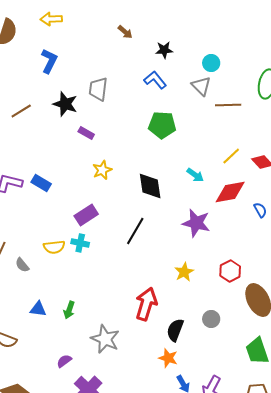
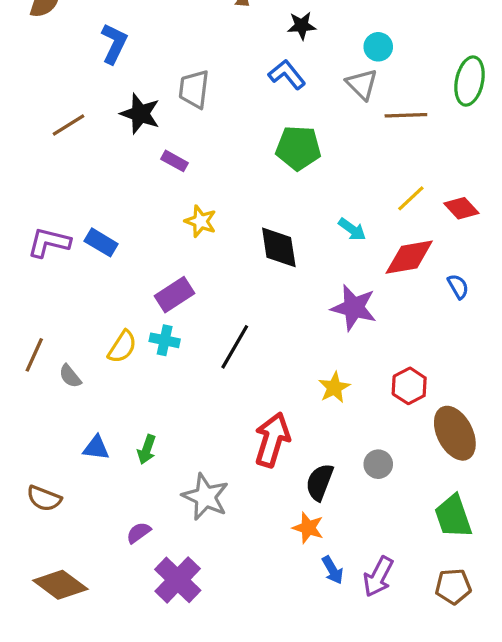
yellow star: (102, 170) -> (201, 221), turned -30
black line: (135, 231) -> (235, 347), moved
yellow semicircle: (54, 247) -> (122, 347), turned -50

